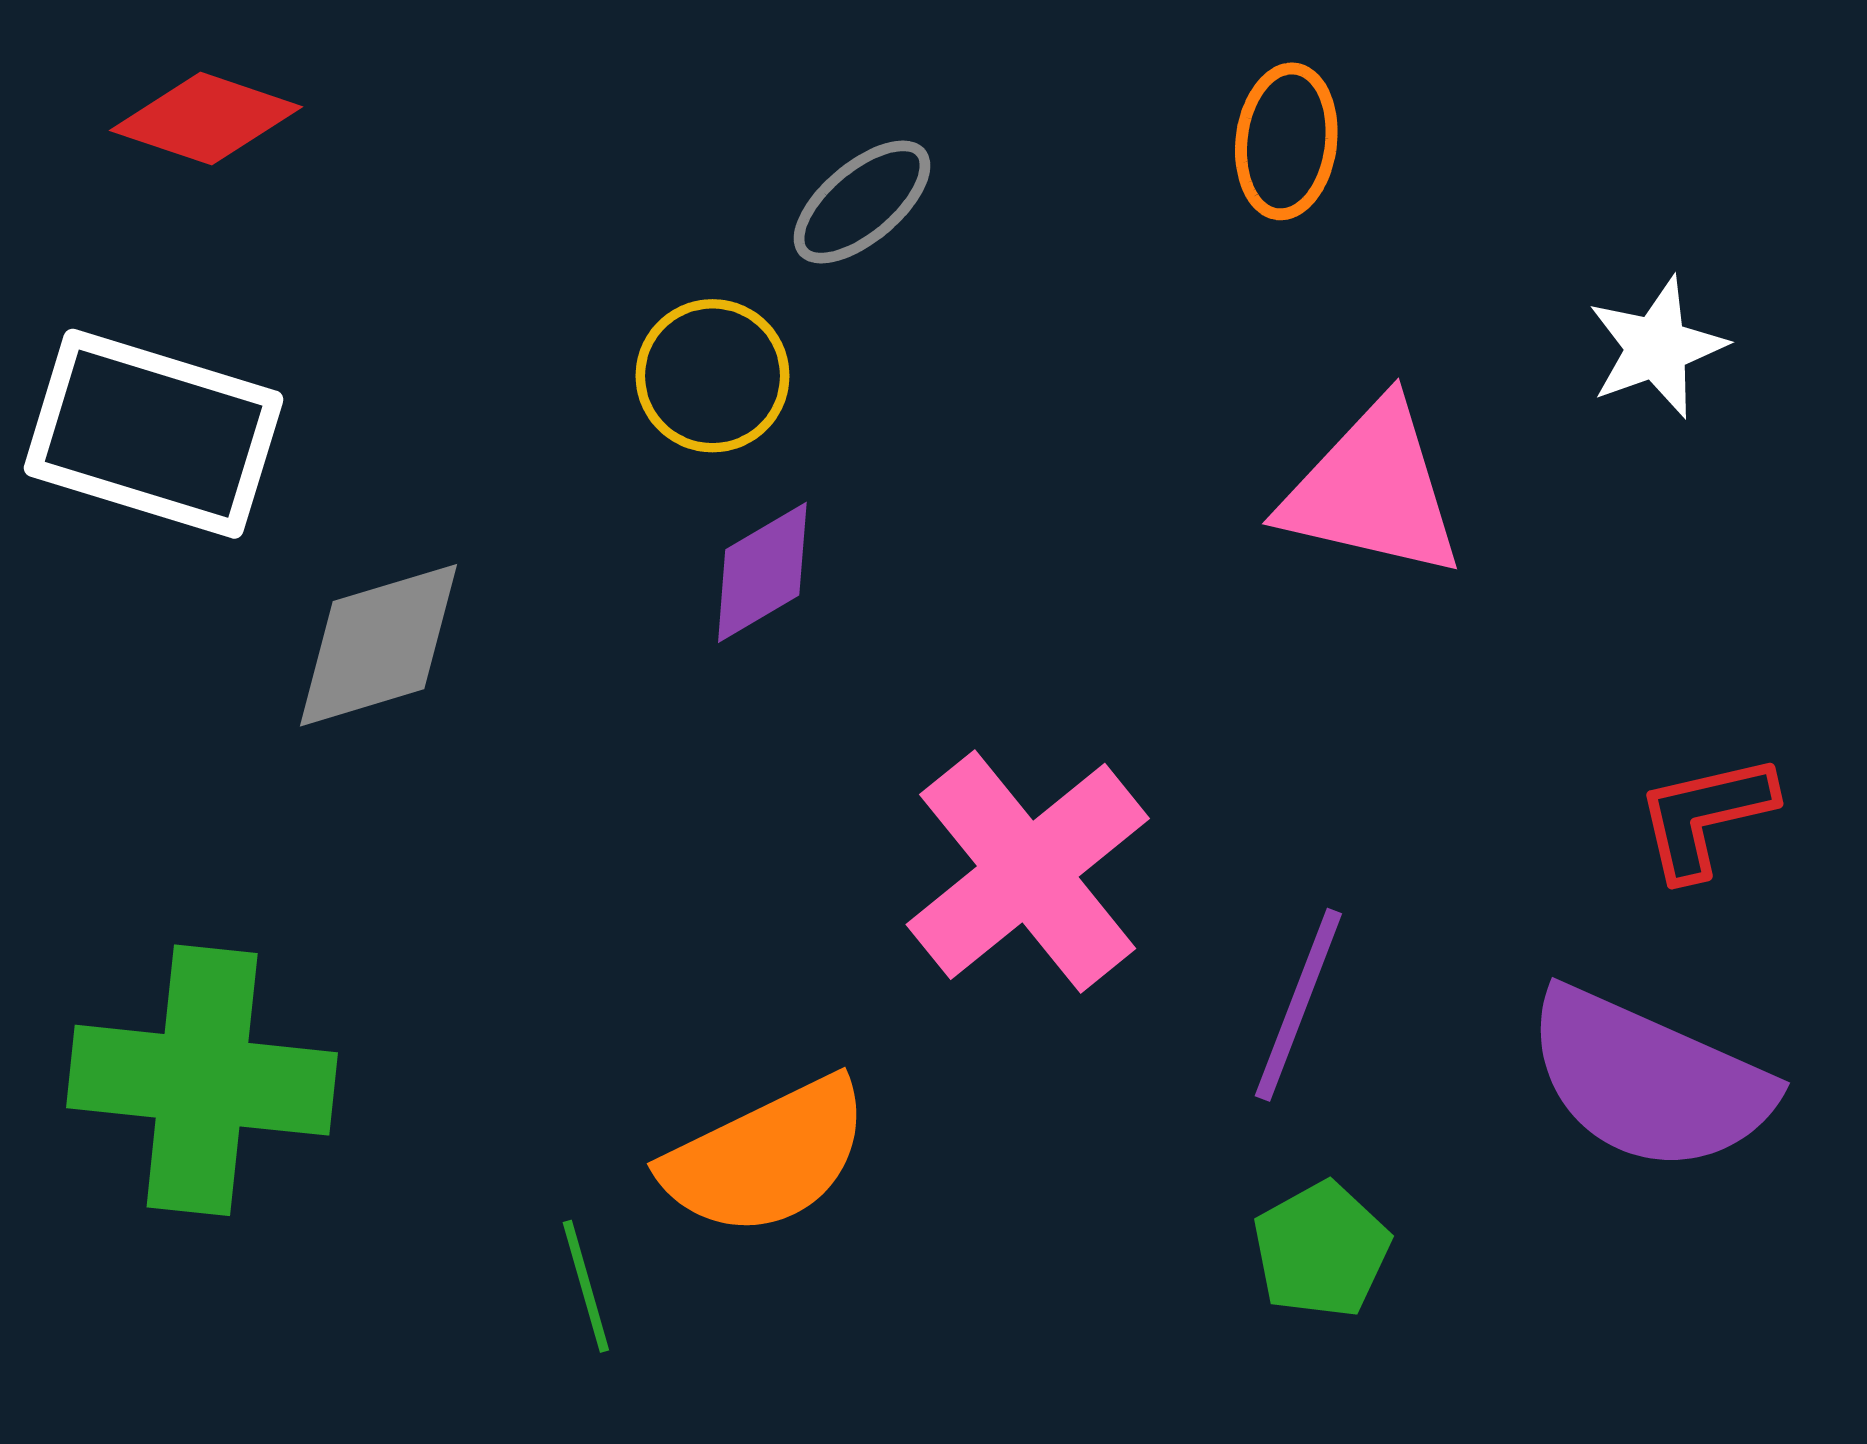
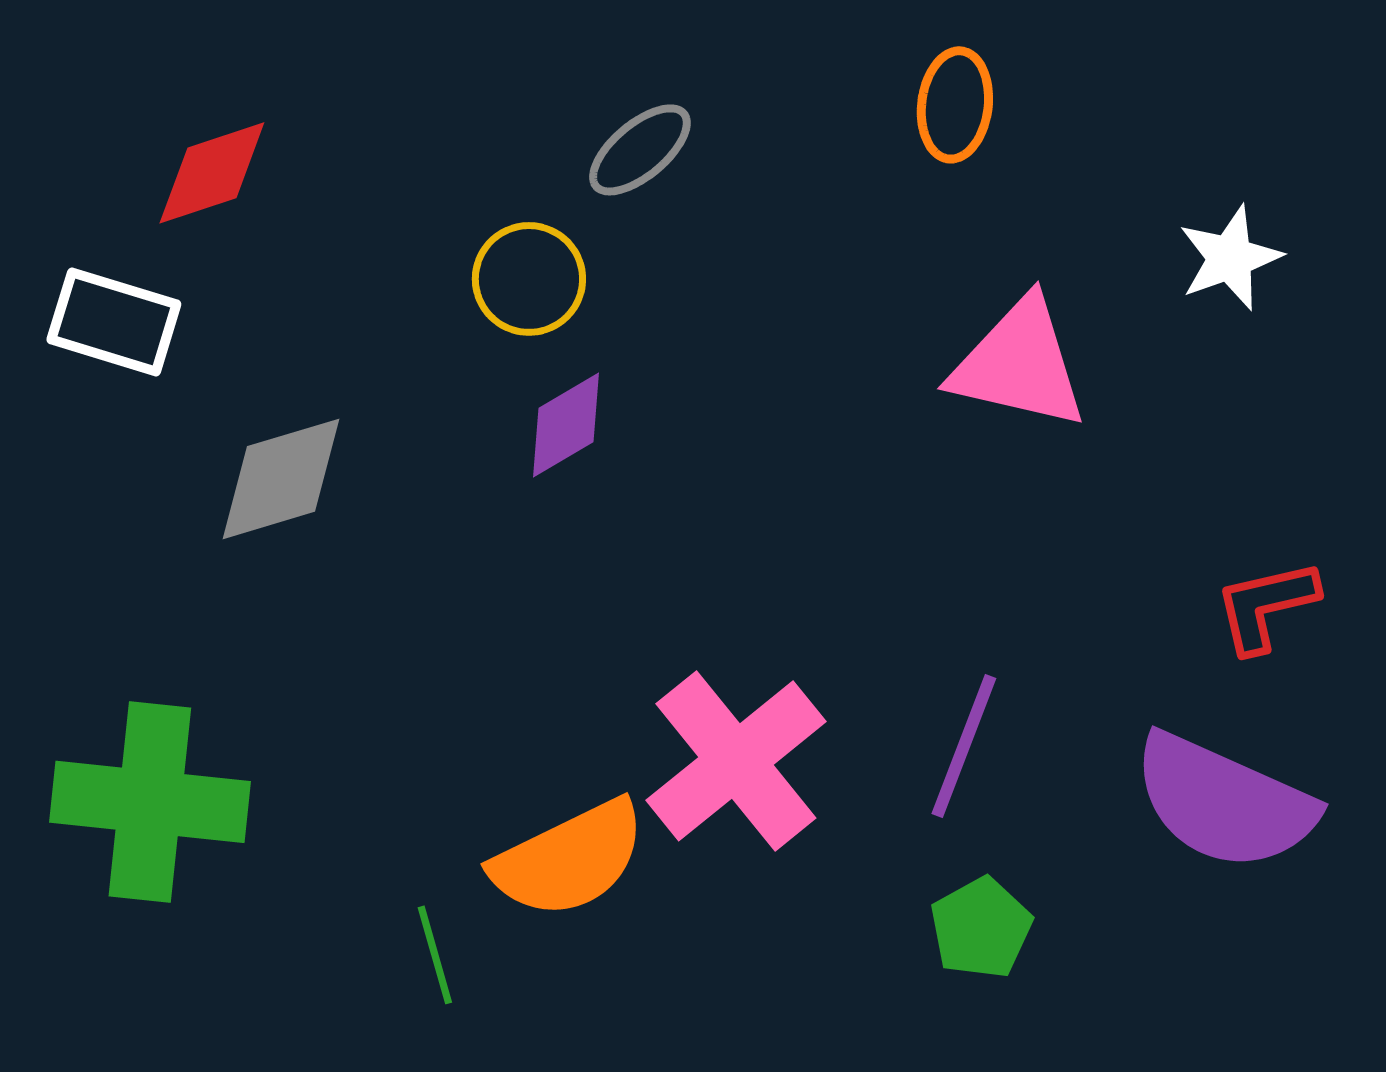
red diamond: (206, 119) -> (212, 173), moved, turned -37
white rectangle: (154, 434) -> (114, 322), size x0.7
pink cross: (1028, 871) -> (736, 761), moved

